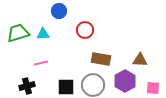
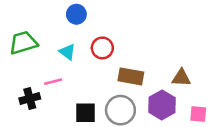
red circle: (85, 30) -> (102, 48), moved
cyan triangle: (43, 34) -> (67, 52), moved, turned 40
black cross: (27, 86) -> (30, 98), moved

